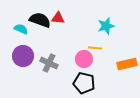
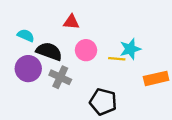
black semicircle: (40, 20) -> (49, 51), moved
cyan star: (106, 26) -> (130, 49), moved
pink circle: (84, 59) -> (86, 50), moved

